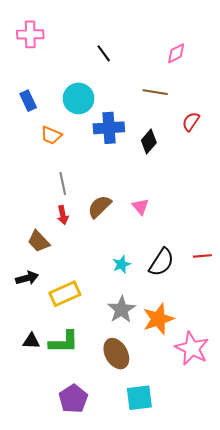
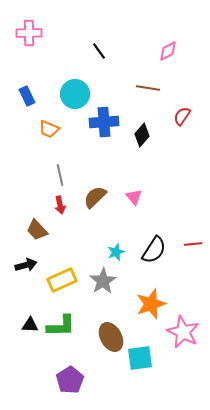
gray star: (122, 310) -> (103, 281), moved
cyan square: (139, 398) -> (140, 358), moved

